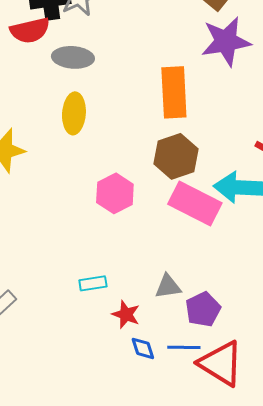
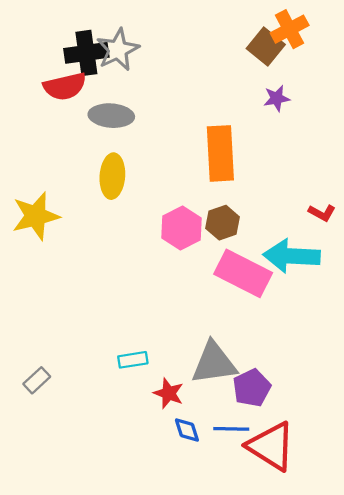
purple star: (226, 41) -> (277, 98), size x0.5
brown hexagon: (176, 156) -> (223, 223), size x0.7
pink hexagon: (115, 193) -> (182, 228), moved
gray triangle: (168, 286) -> (214, 363), size x1.6

